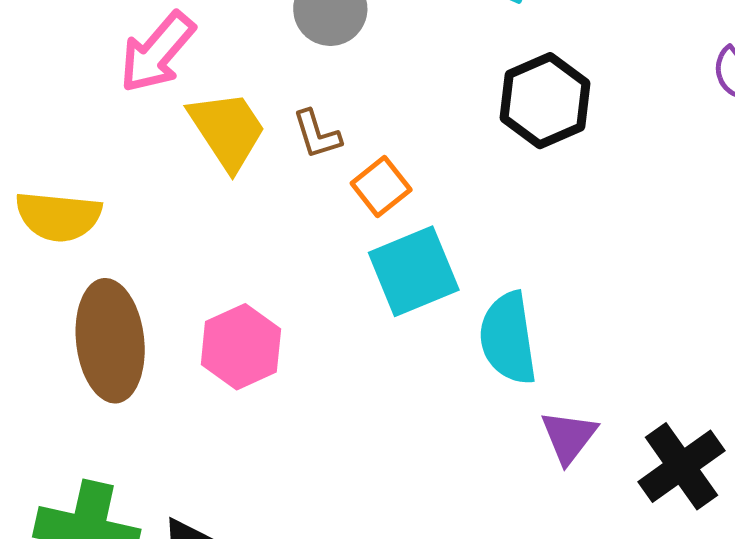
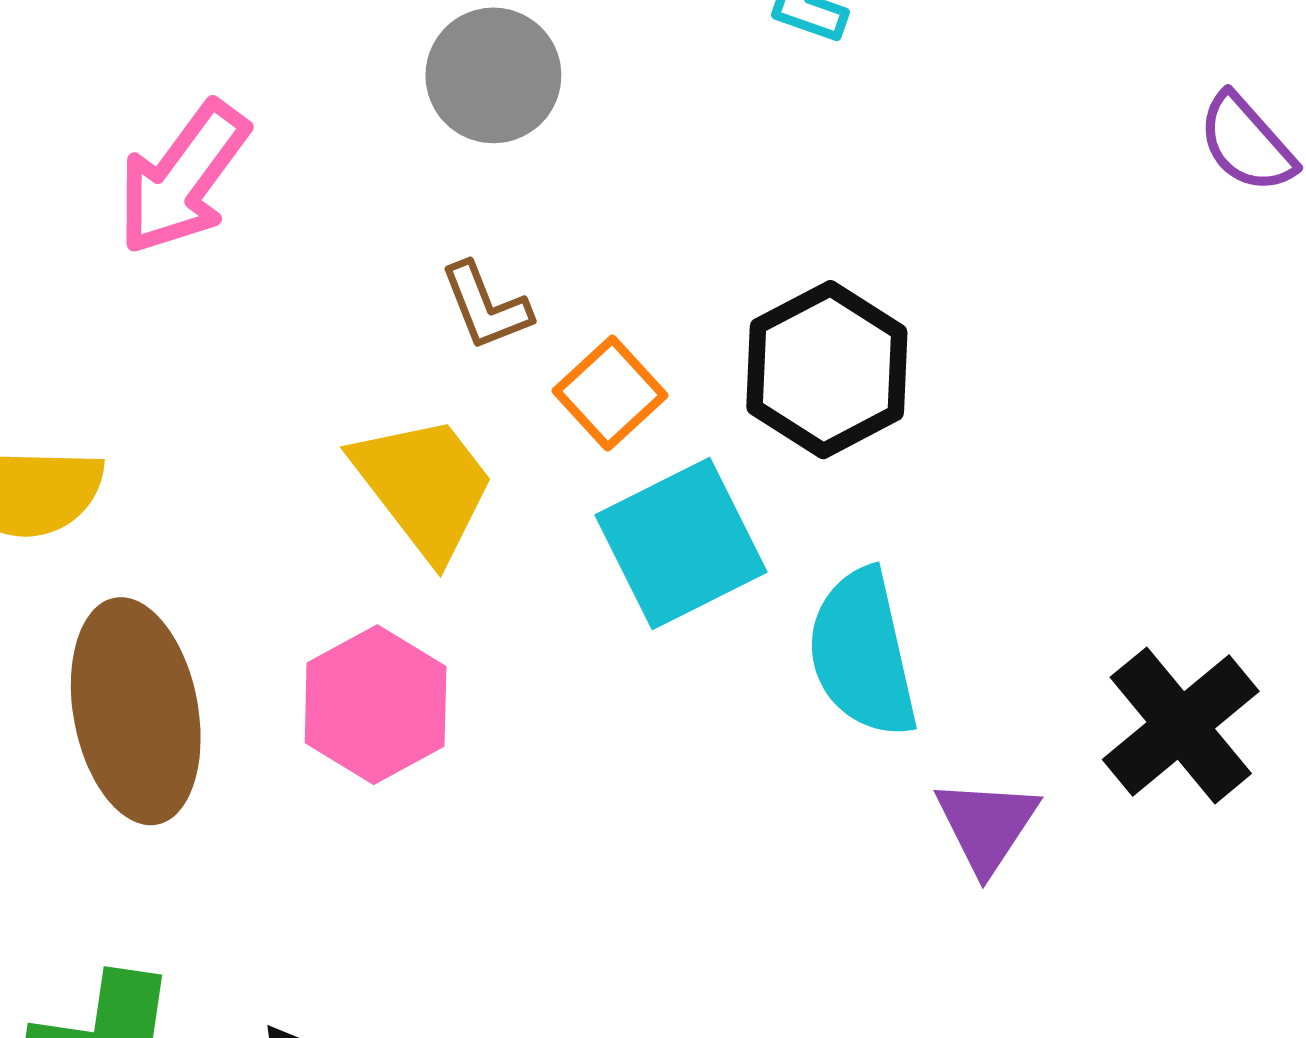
black hexagon: (545, 101) -> (827, 370), moved
yellow trapezoid: (227, 130) -> (424, 486), moved
black cross: (681, 466) -> (1181, 725), moved

